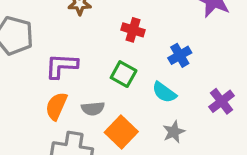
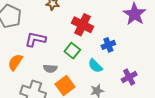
red cross: (133, 30) -> (82, 25), size x1.5
orange semicircle: (56, 106) -> (15, 62), moved

